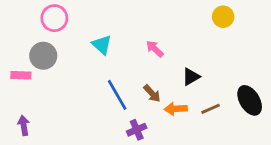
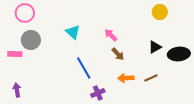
pink circle: (54, 18) -> (25, 13), moved
black triangle: (191, 77) -> (155, 47), moved
brown arrow: (152, 93) -> (118, 54), moved
black ellipse: (250, 100) -> (179, 54), moved, turned -65

